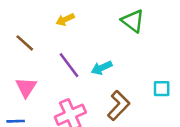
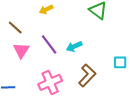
pink triangle: (26, 87) -> (21, 50), moved

